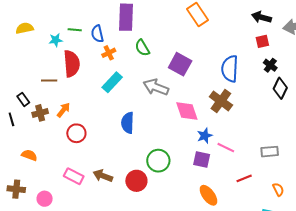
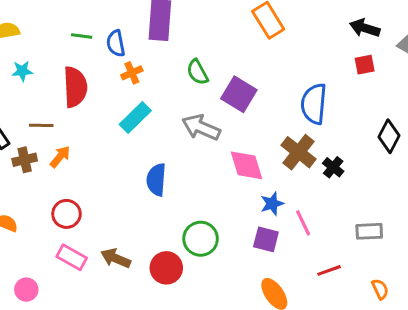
cyan star: (56, 40) -> (22, 71), moved
green semicircle: (142, 48) -> (197, 72), moved
black cross: (270, 65) -> (333, 167), moved
brown line: (49, 81) -> (41, 125), moved
red circle: (76, 133) -> (67, 214), moved
pink line: (226, 148) -> (303, 223), turned 36

